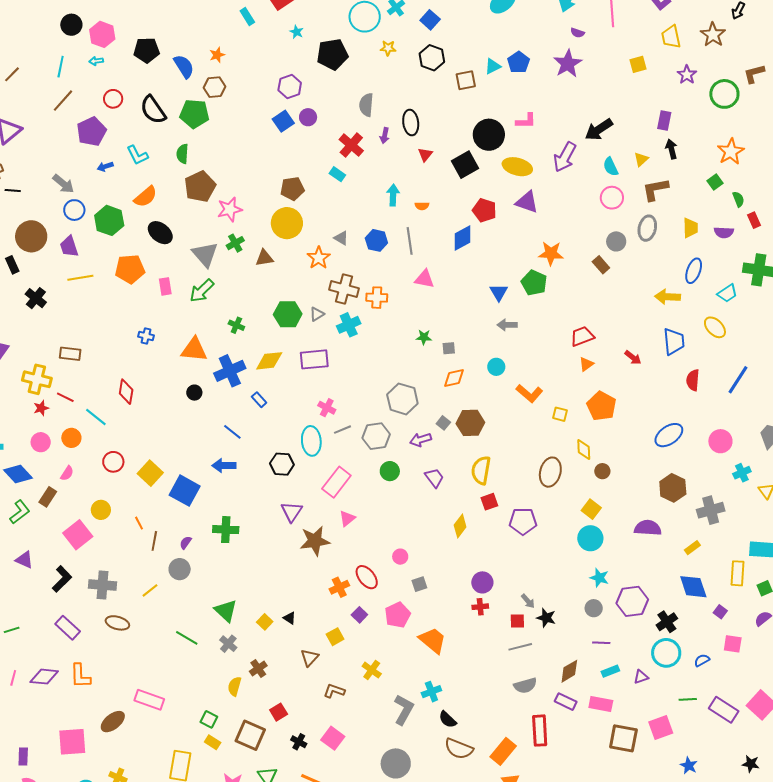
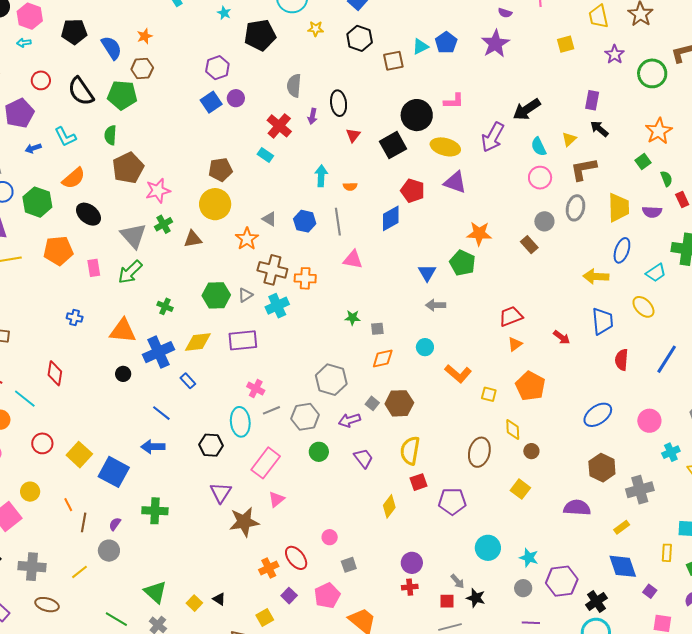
black arrow: (671, 149) -> (599, 129), turned -36
yellow trapezoid: (690, 228) -> (619, 208), size x1.4
cyan circle: (590, 538) -> (488, 548), moved
yellow rectangle: (737, 573) -> (667, 553), size x0.7

